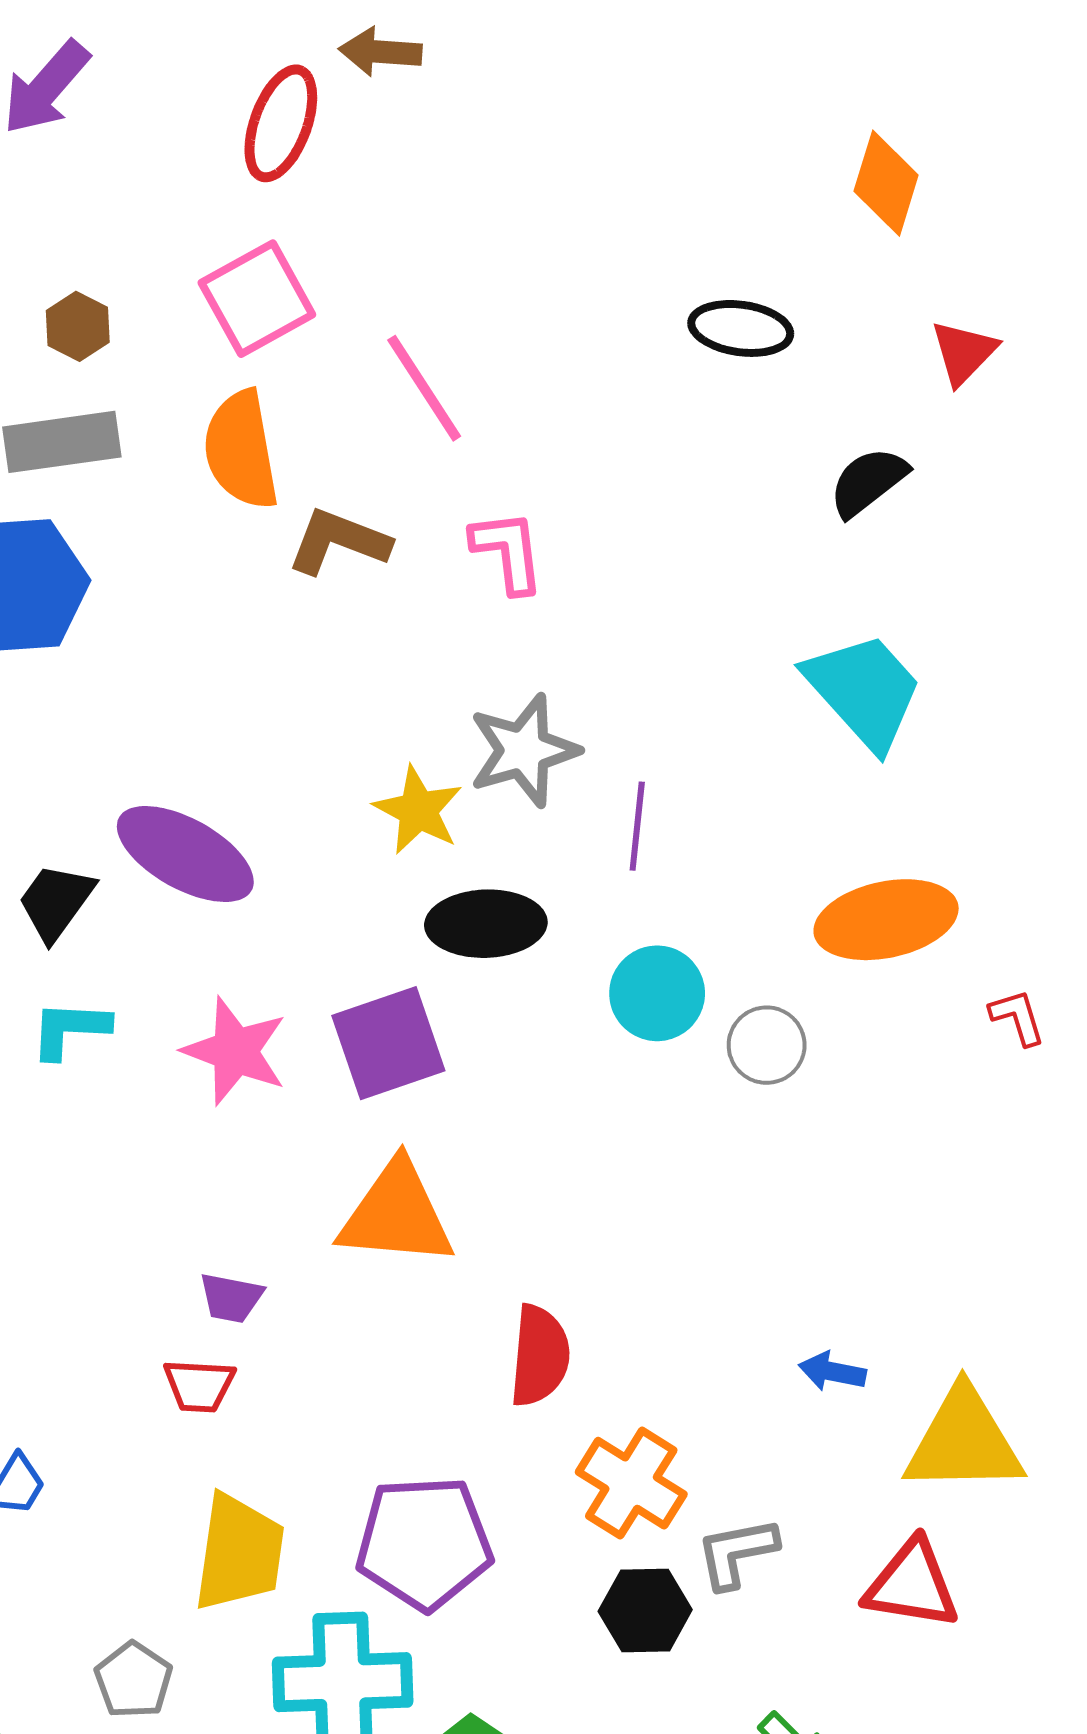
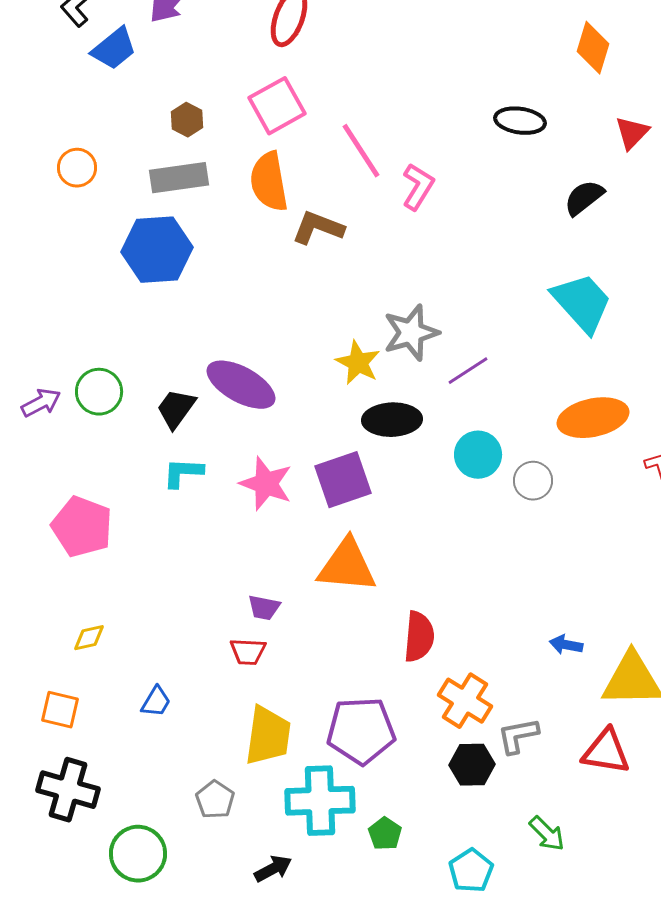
pink L-shape: (508, 551) -> (418, 187), moved, turned 39
purple line: (637, 826) -> (468, 371), turned 51

